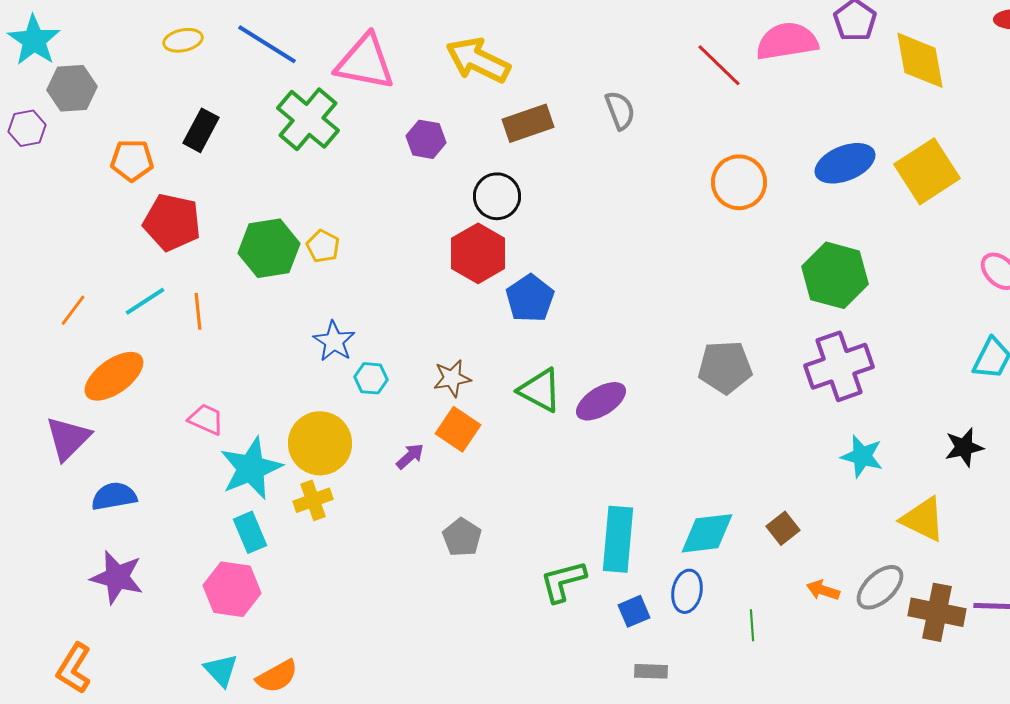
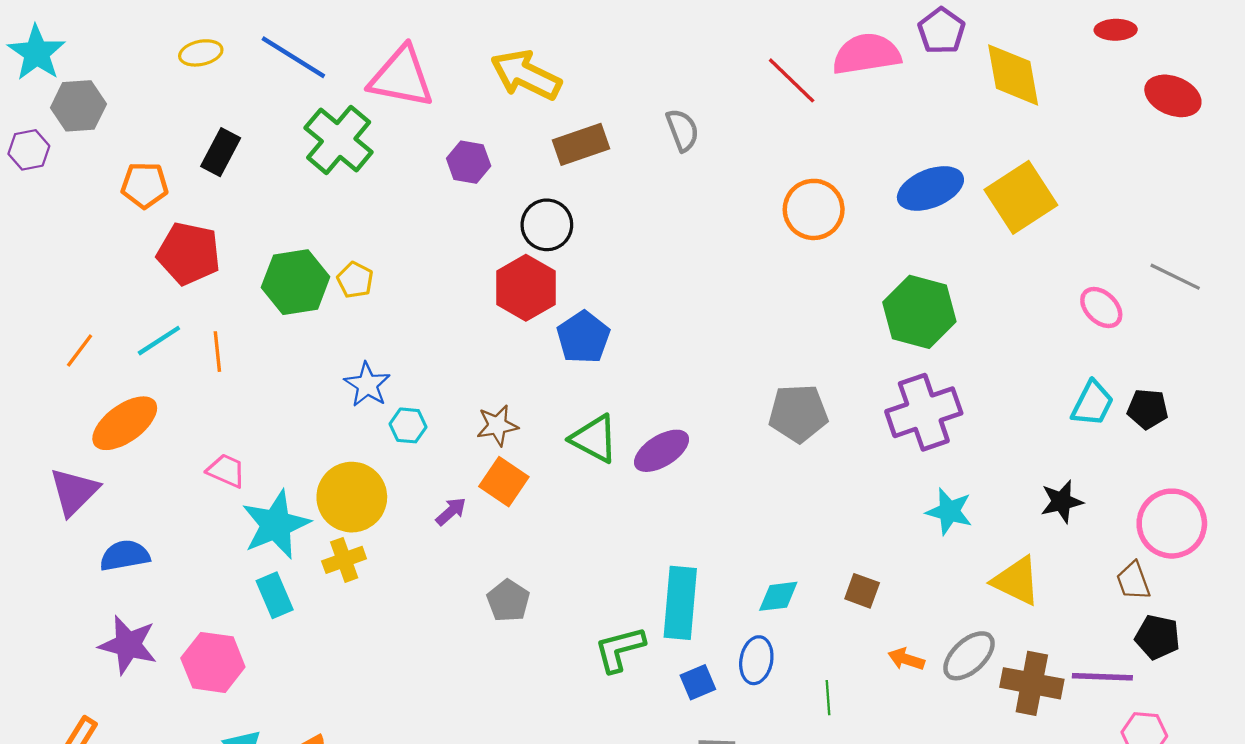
brown square: (783, 528) -> (862, 591), turned -32
cyan diamond: (707, 533) -> (778, 596), size x0.7
pink hexagon: (232, 589) -> (213, 662), moved

